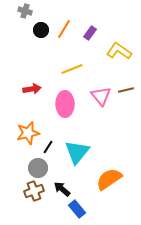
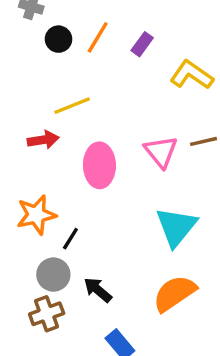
yellow line: (72, 69) -> (72, 106), moved
cyan triangle: (77, 152) -> (176, 227), moved
black arrow: (62, 189) -> (98, 290), moved

